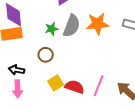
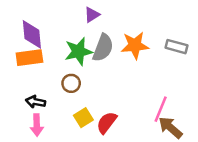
green star: (52, 29) -> (78, 51), size x1.6
pink line: (99, 86) -> (161, 109), moved
red semicircle: (75, 87) -> (107, 123), turned -72

